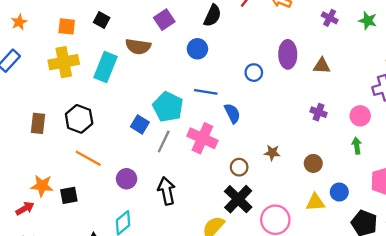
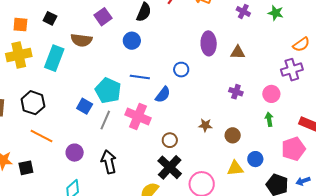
blue circle: (254, 73) -> (181, 70), moved
blue semicircle: (232, 113) -> (163, 95), turned 66
brown star: (272, 153) -> (205, 125), moved

